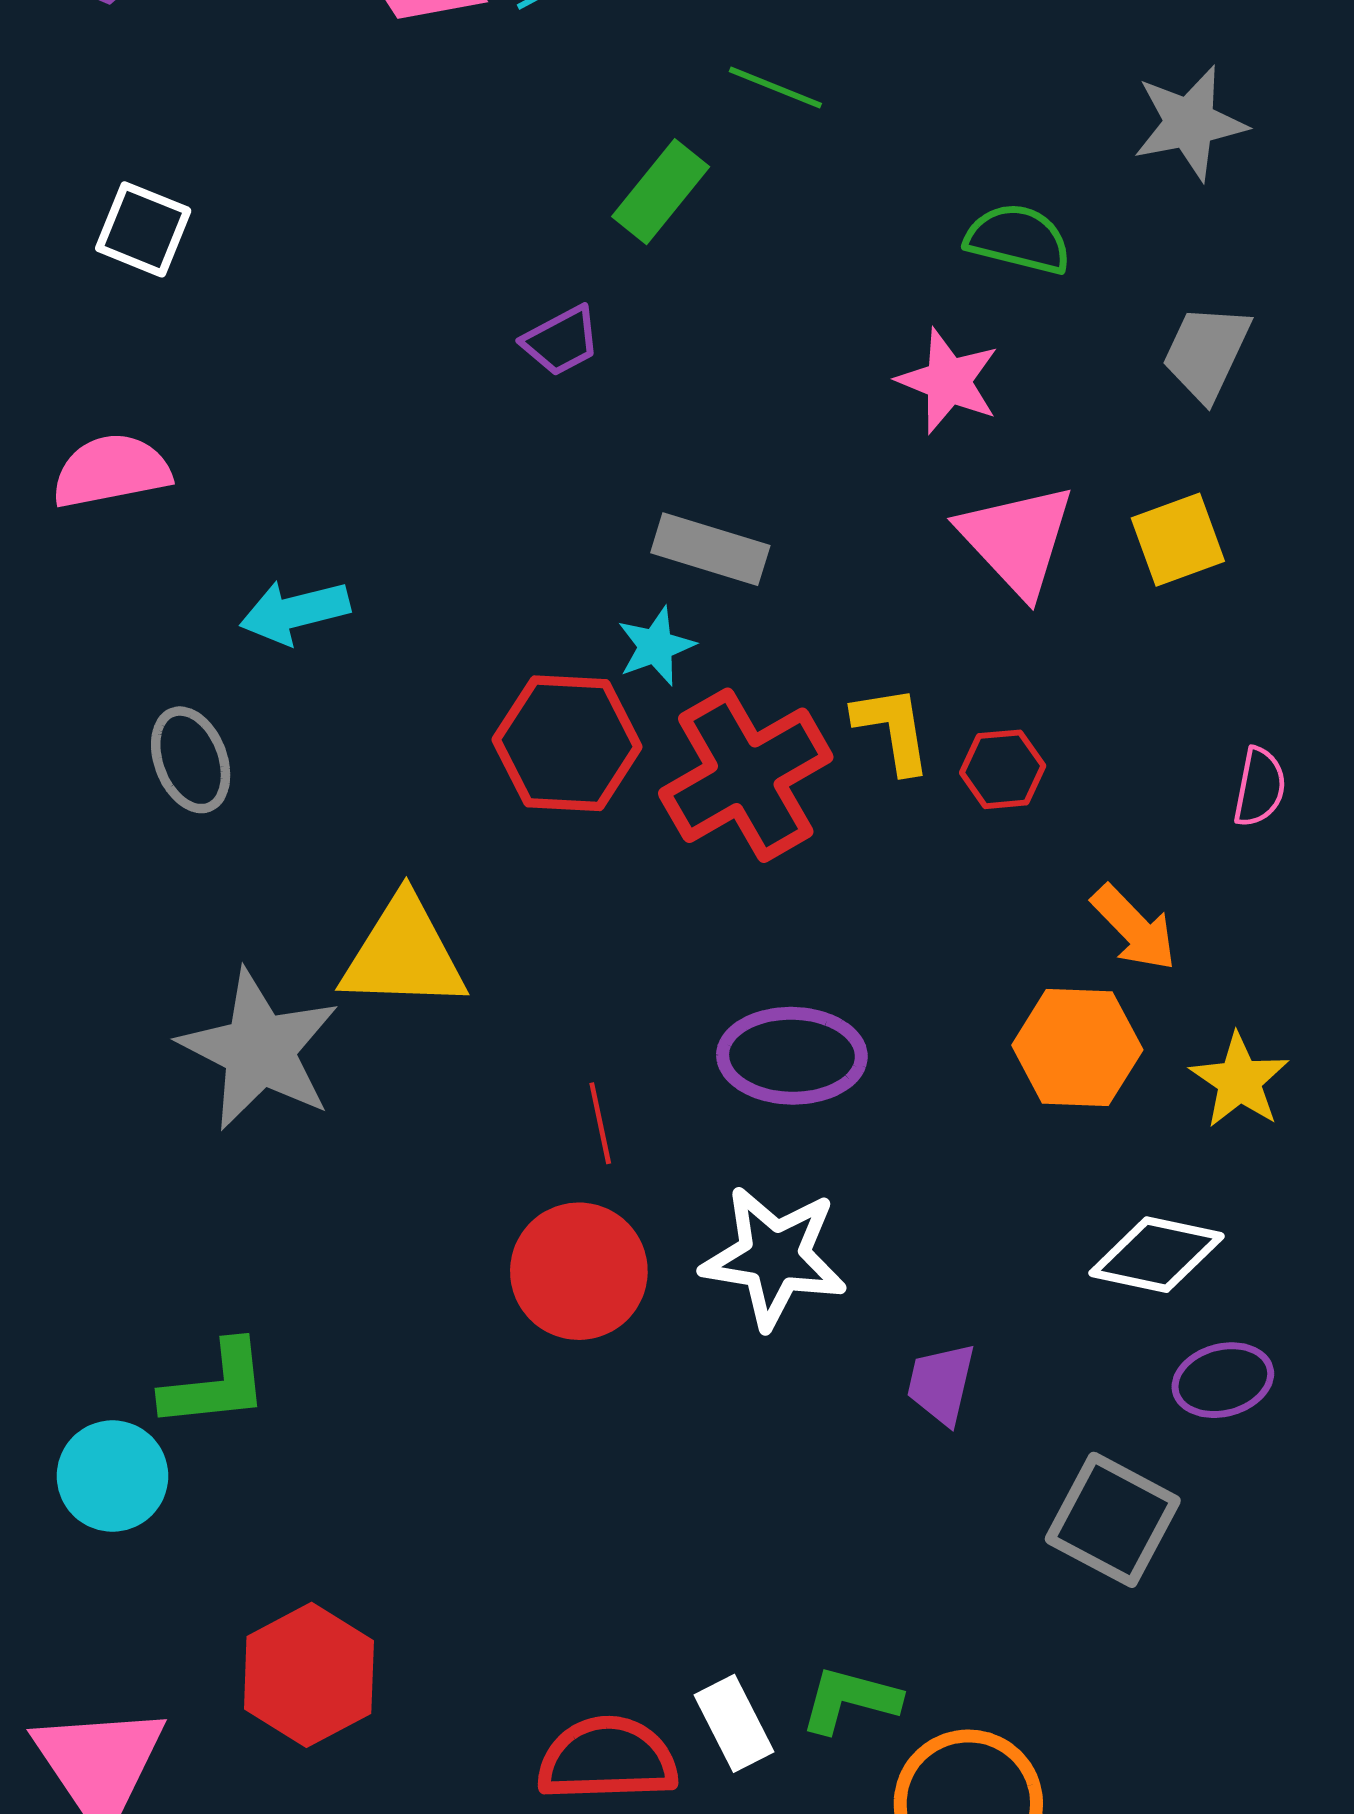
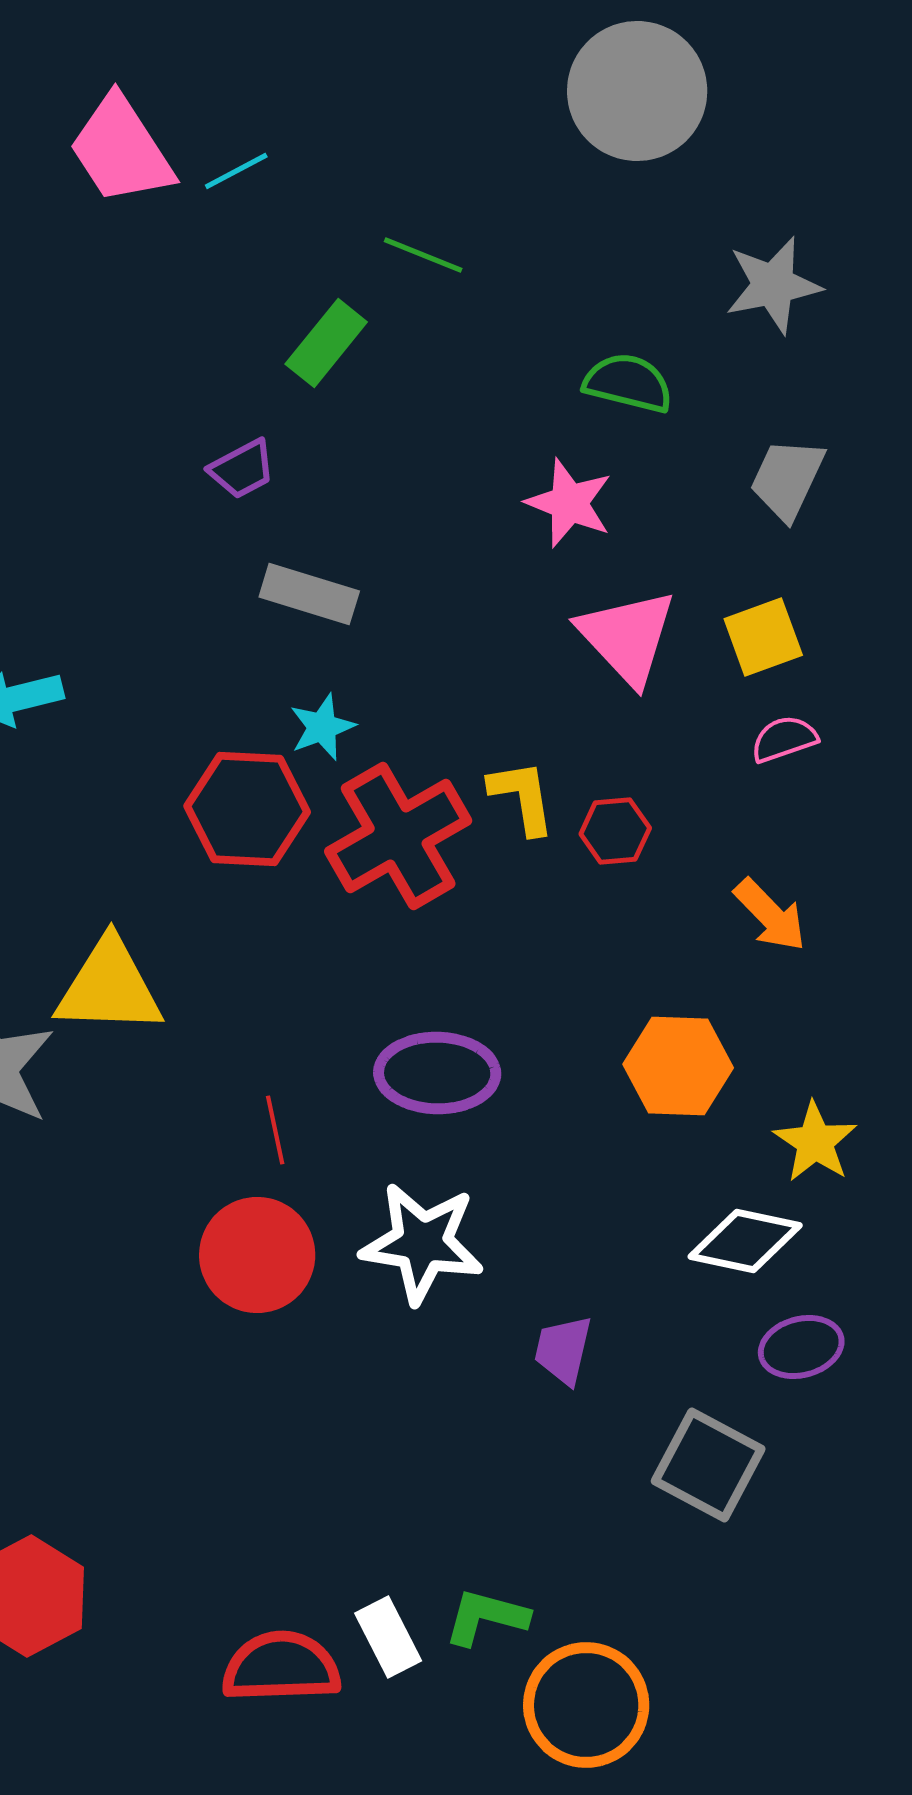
gray rectangle: (710, 549) -> (309, 594), moved
pink semicircle: (1260, 787) -> (784, 739), moved, turned -120
orange arrow: (1134, 928) -> (770, 915), moved
yellow star: (1239, 1081) -> (815, 1142), moved

